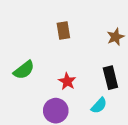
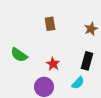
green semicircle: (24, 70) -> (19, 55), turned 72
black rectangle: (110, 78) -> (87, 61), turned 30

